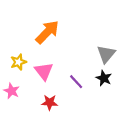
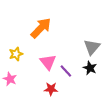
pink triangle: (44, 71) -> (48, 62), moved
red star: (50, 102) -> (51, 89), moved

